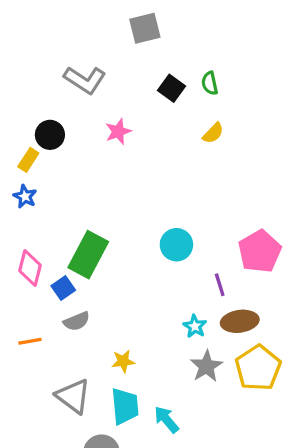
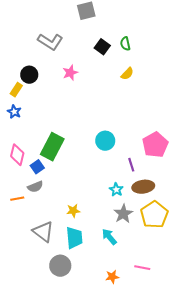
gray semicircle: (77, 321) -> (35, 187), moved
cyan arrow: (166, 420) -> (109, 237), moved

